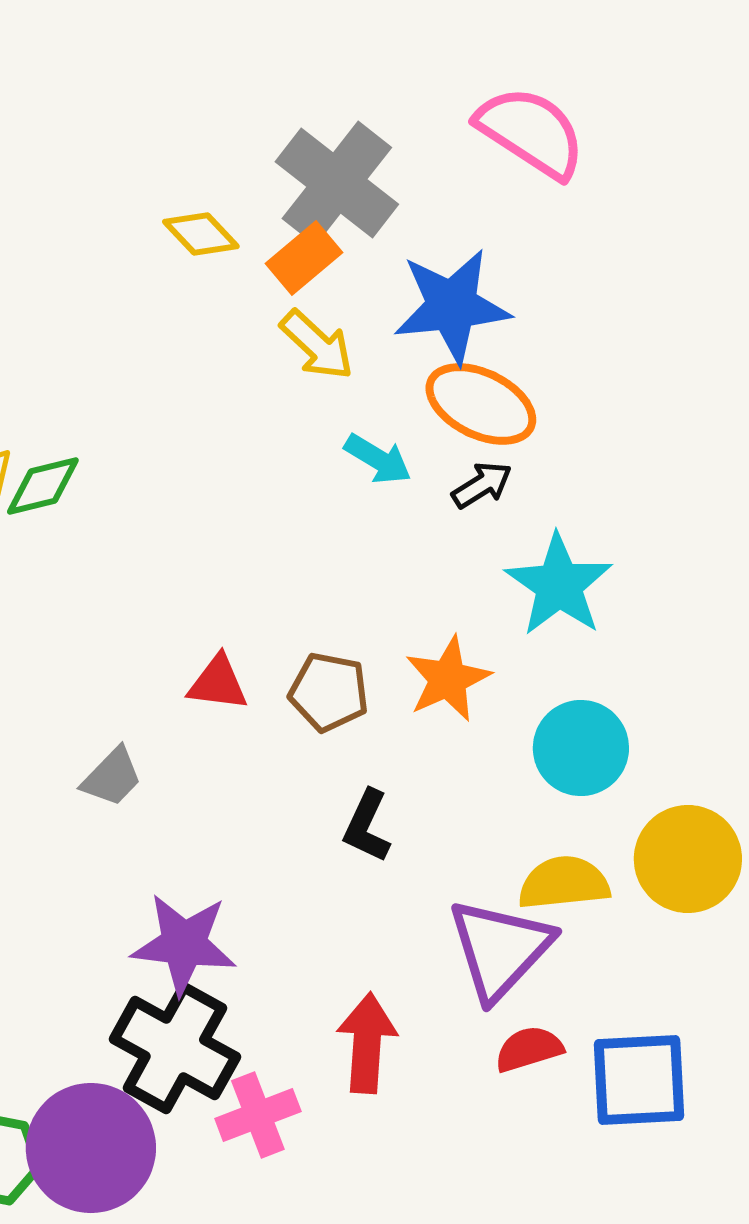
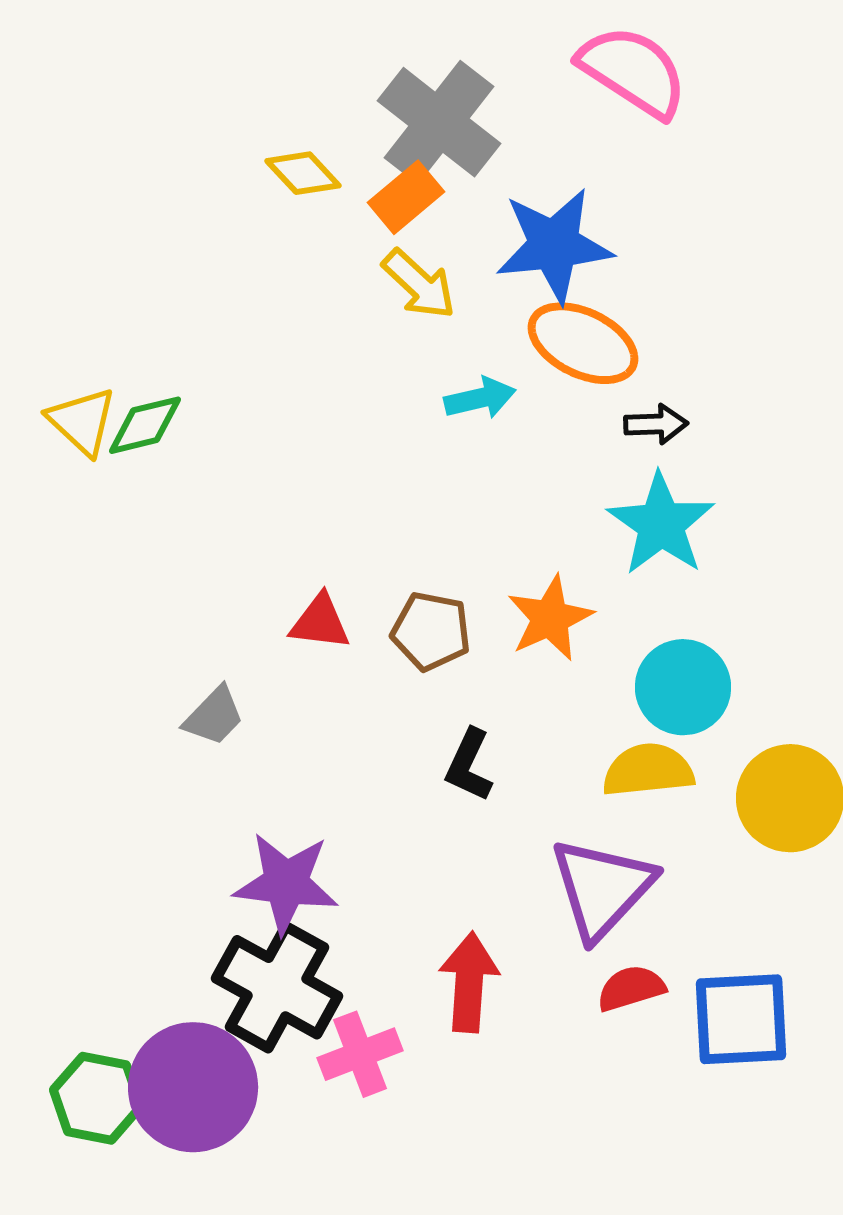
cyan arrow: (378, 459) -> (480, 398), turned -44
black arrow: (482, 485) -> (656, 424), moved, turned 30
yellow semicircle: (564, 883) -> (648, 770), moved

